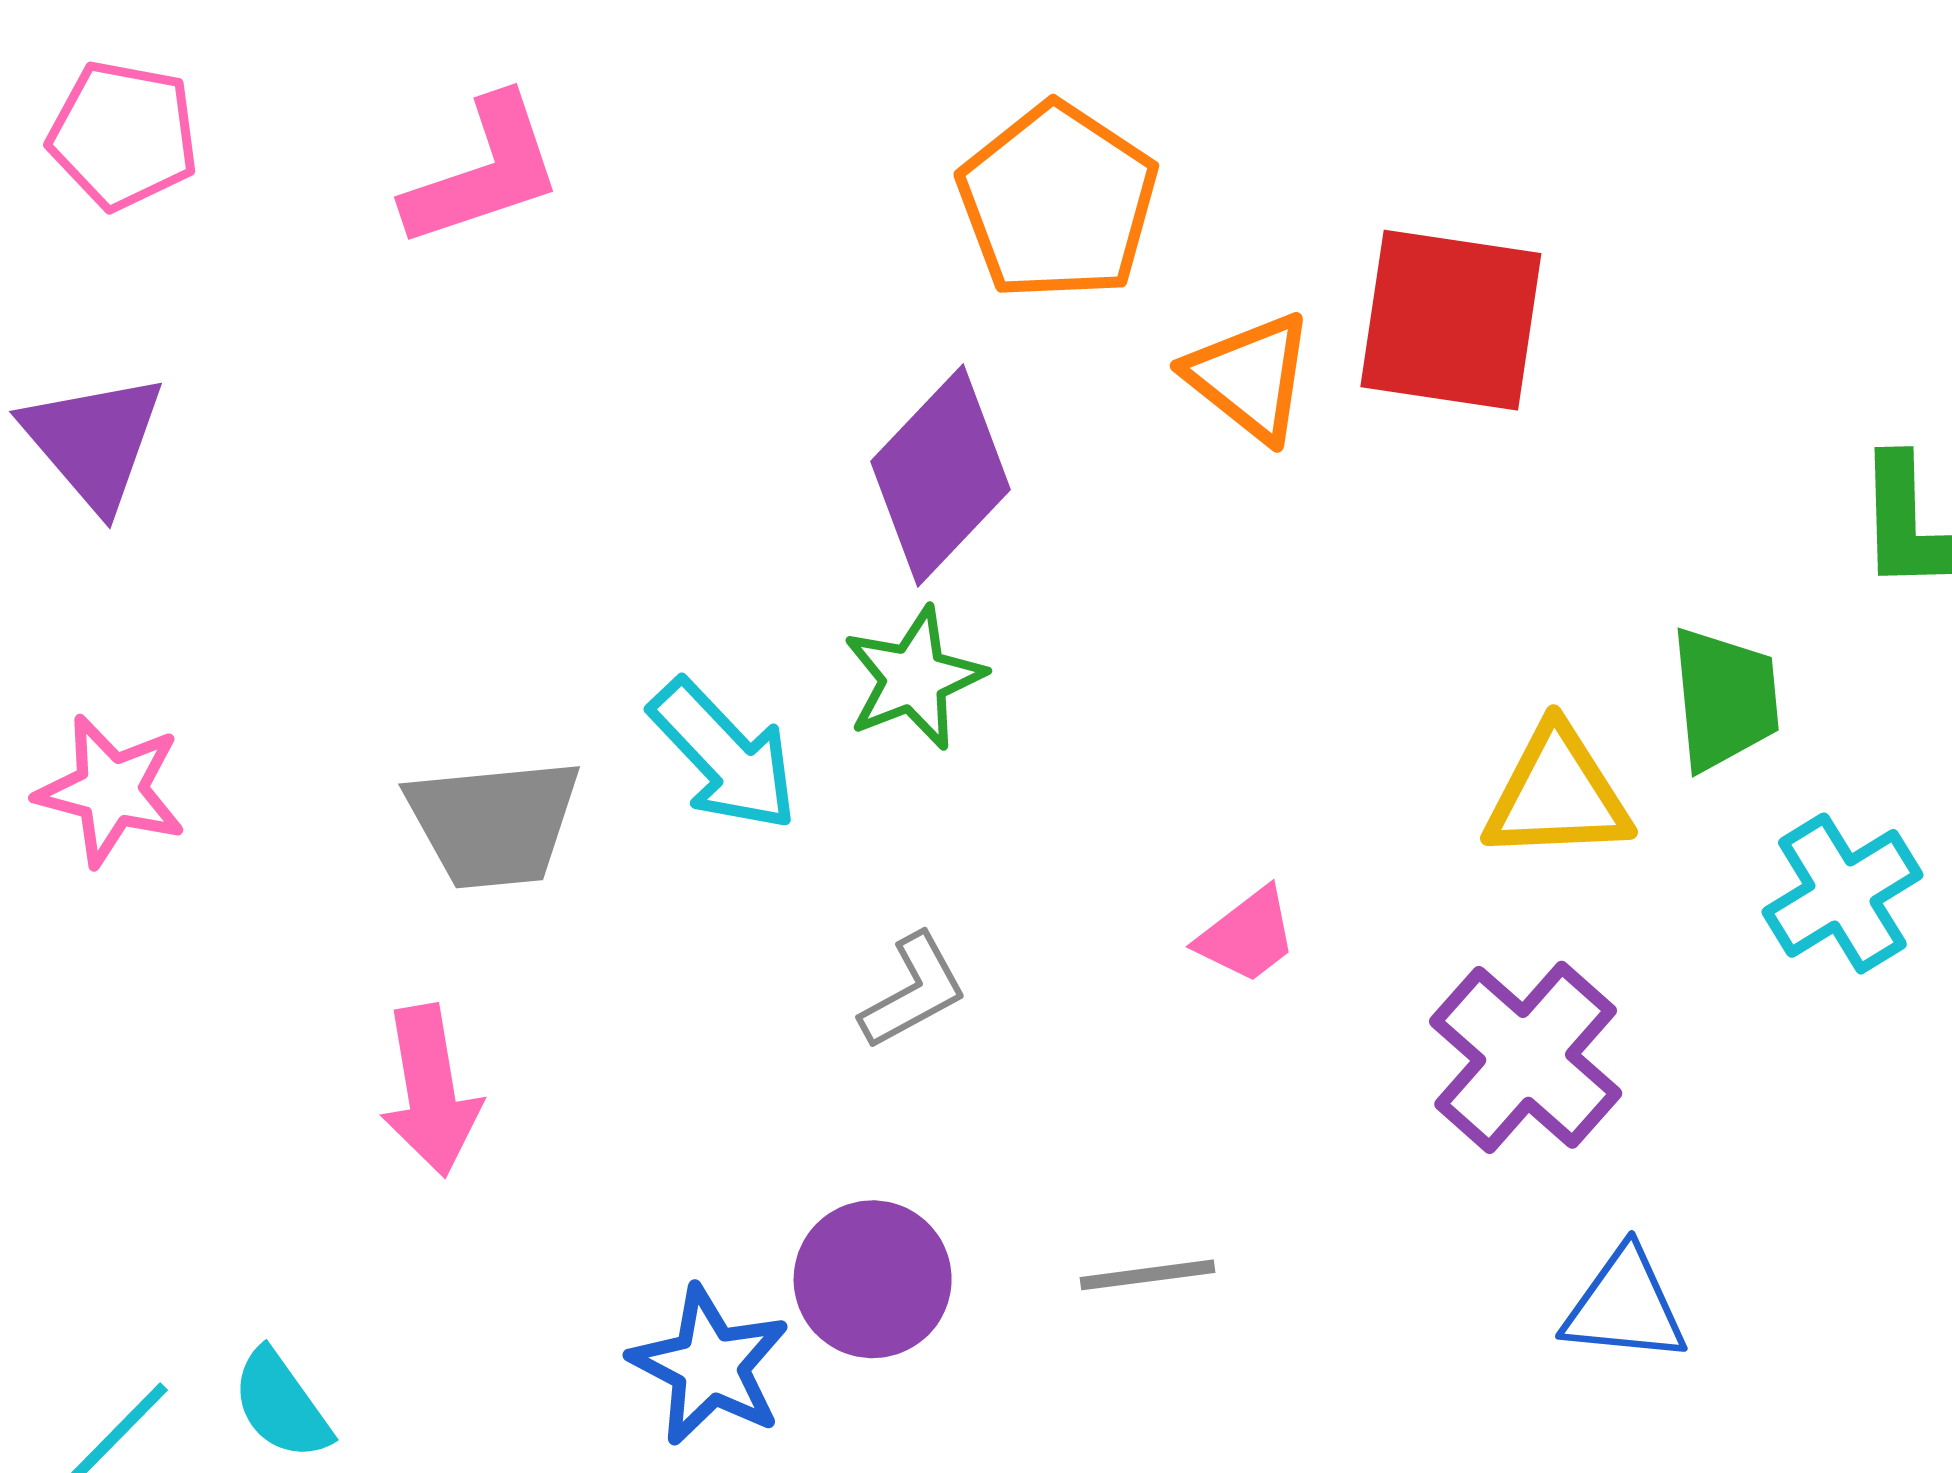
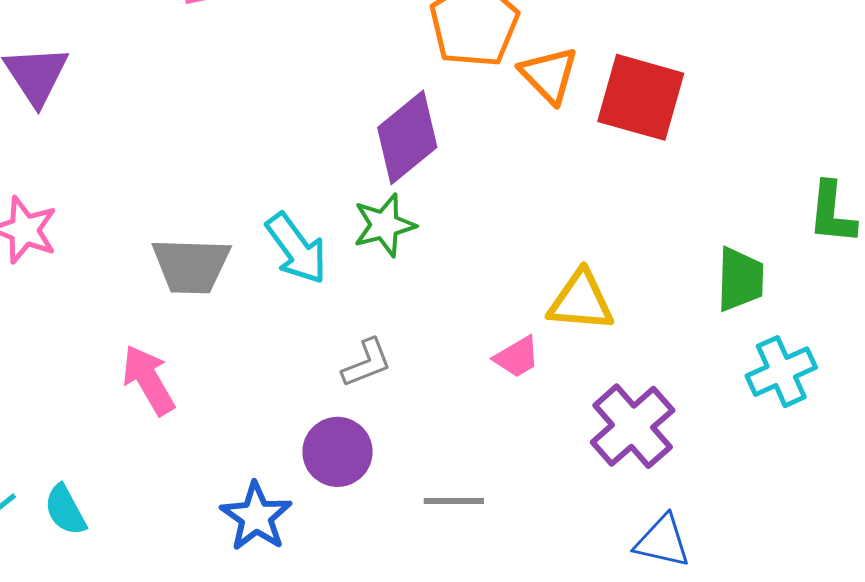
orange triangle: (1250, 377) -> (549, 75), moved
yellow triangle: (1557, 794) -> (581, 301), moved
pink arrow: (430, 1091) -> (148, 380), turned 152
purple circle: (873, 1279) -> (337, 452), moved

